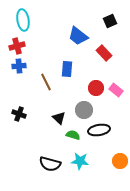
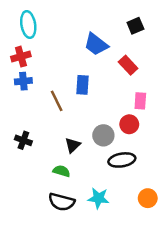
red circle: (96, 88) -> (129, 124), moved
pink rectangle: (116, 90) -> (140, 101), moved, turned 56
black triangle: (59, 118) -> (73, 145), turned 32
green semicircle: (73, 135) -> (62, 171), moved

